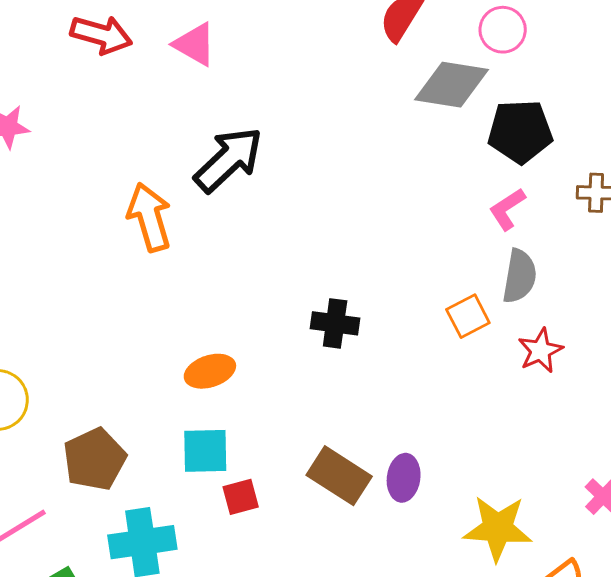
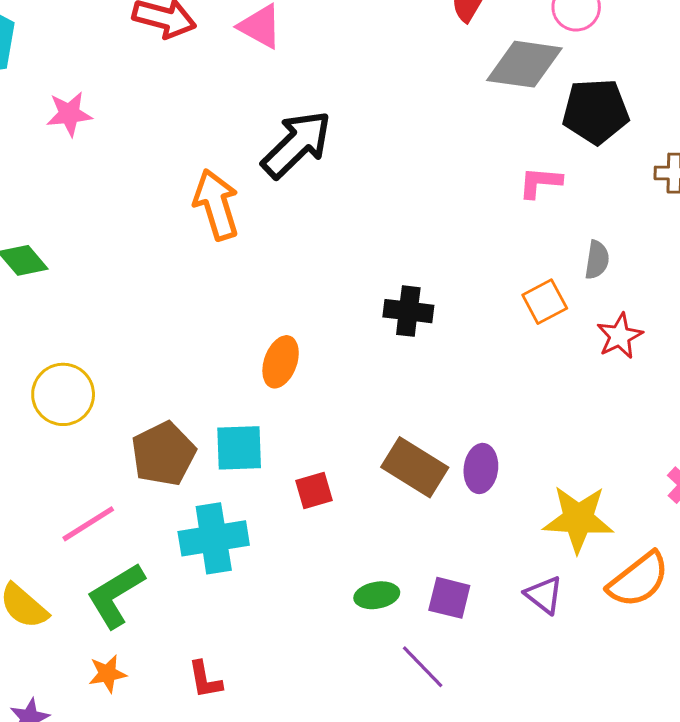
pink L-shape: (507, 209) -> (540, 182), moved, turned 39
gray semicircle: (519, 276) -> (597, 260), size x0.7
orange ellipse: (210, 371) -> (281, 362), turned -51
cyan square: (205, 451) -> (239, 448), moved

